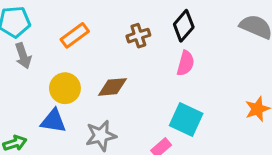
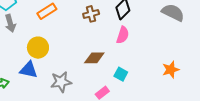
brown diamond: (112, 87) -> (94, 58), moved
cyan square: (186, 119) -> (121, 74), size x0.6

